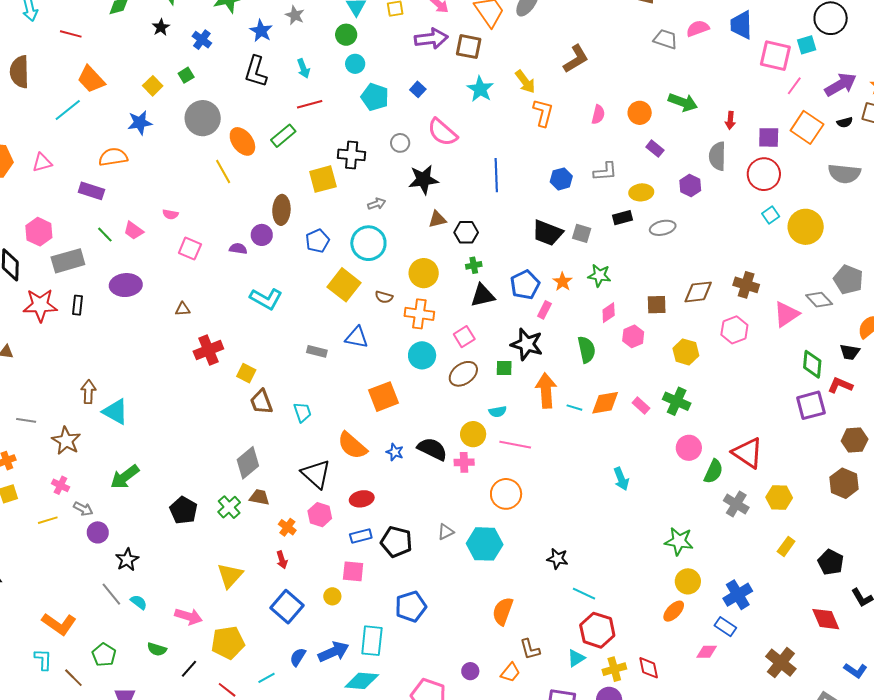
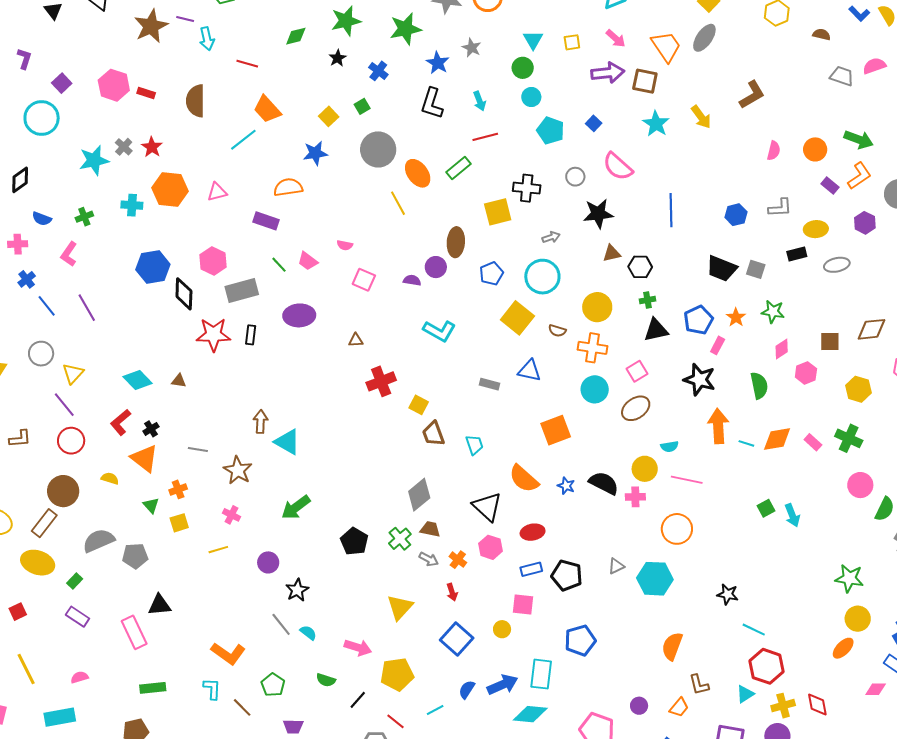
orange L-shape: (543, 113) -> (859, 176), moved, turned 40
green square: (504, 368) -> (766, 508), moved, turned -30
gray arrow: (83, 509) -> (429, 559), moved

